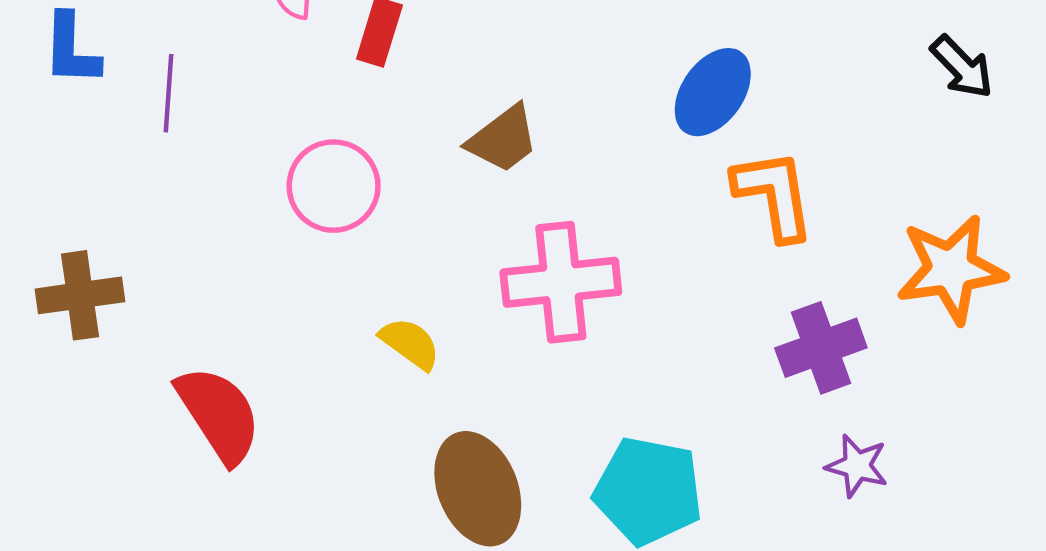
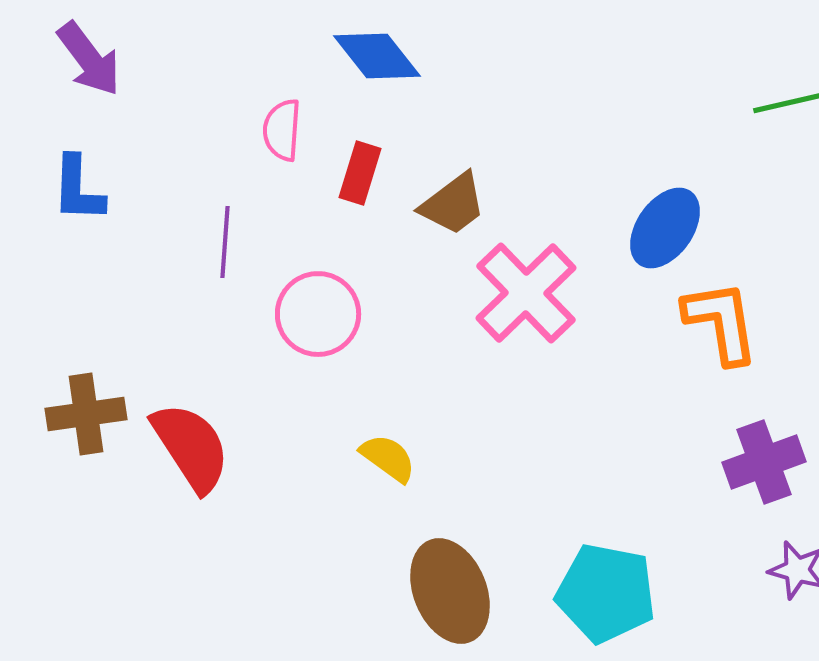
purple line: (169, 93) -> (225, 242), moved
brown trapezoid: (503, 139) -> (453, 204), moved
pink cross: (561, 282) -> (526, 293), moved, turned -38
red semicircle: (219, 414) -> (191, 447), moved

